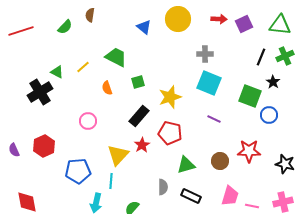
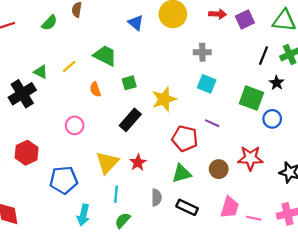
cyan square: (209, 83) -> (207, 84), size x0.7
red pentagon: (170, 133) -> (185, 139), moved
red star: (142, 145) -> (138, 163), moved
cyan line: (111, 181) -> (116, 194), moved

